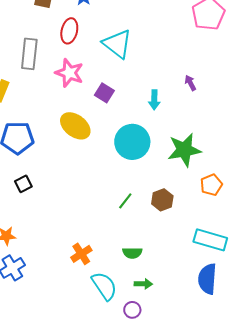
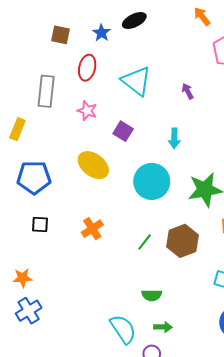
pink star: (69, 73) -> (87, 111), size x0.7
purple arrow: (190, 83) -> (188, 91), moved
black square: (23, 184) -> (40, 225), turned 30
brown hexagon: (162, 200) -> (182, 241), size x1.4
orange cross: (81, 254) -> (92, 229), moved

